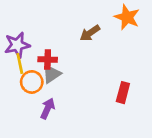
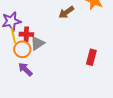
red cross: (48, 60) -> (26, 34), moved
purple arrow: (48, 108) -> (25, 69), moved, turned -70

